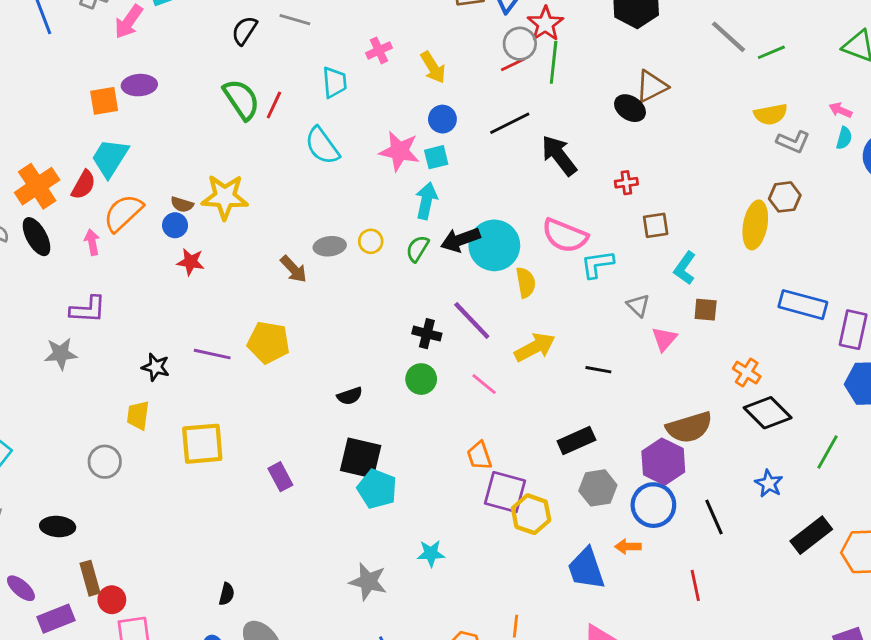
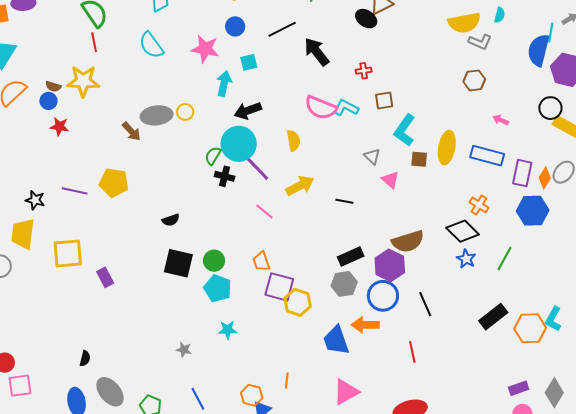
red line: (274, 105) -> (94, 42), moved, turned -36
pink arrow: (840, 110) -> (501, 120), moved
yellow semicircle: (771, 114) -> (464, 23), size x1.4
cyan semicircle: (844, 138) -> (500, 15), moved
cyan square: (436, 157) -> (249, 62), moved
yellow ellipse: (755, 225) -> (447, 148), moved
cyan circle: (494, 245) -> (239, 144), moved
gray ellipse: (330, 246) -> (157, 115), size x1.4
green semicircle: (417, 249) -> (213, 156), moved
cyan L-shape: (597, 264) -> (346, 108), moved, turned 35
cyan L-shape: (685, 268) -> (405, 130), size x1.4
pink triangle: (664, 339) -> (390, 180), turned -30
orange cross: (747, 373) -> (479, 205), moved
green circle: (421, 379) -> (214, 261), moved
yellow trapezoid: (138, 415) -> (23, 234), size x1.5
black rectangle: (576, 440) -> (351, 256), moved
purple rectangle: (280, 477) -> (105, 277), moved
blue star: (769, 484) -> (466, 259), moved
cyan pentagon: (377, 489) -> (218, 288), moved
orange arrow: (628, 547) -> (365, 325), size x1.5
gray star: (368, 582) -> (184, 350), size x0.6

